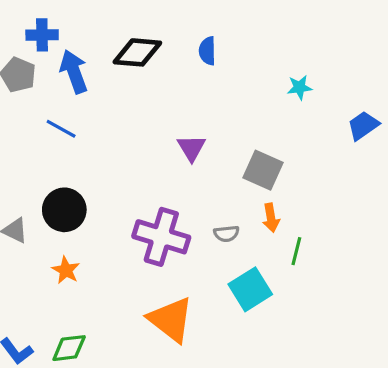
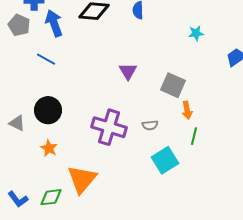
orange arrow: (271, 218) -> (187, 110), moved
orange triangle: (171, 319) -> (82, 179), moved, turned 32

